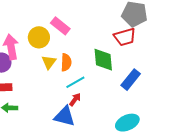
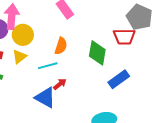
yellow circle: (39, 37) -> (23, 35), moved
yellow triangle: (49, 62) -> (19, 57), moved
cyan line: (75, 82) -> (48, 66), moved

